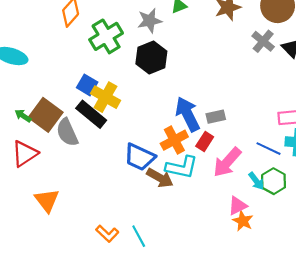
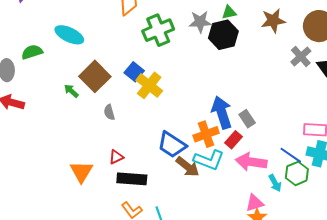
black hexagon: (151, 57) -> (223, 35), moved
black rectangle: (91, 114) -> (132, 179), moved, turned -44
brown square: (46, 115) -> (95, 76), moved
gray rectangle: (216, 117) -> (247, 119), turned 60
gray semicircle: (67, 132) -> (109, 112), size x0.6
red triangle: (25, 154) -> (116, 157), moved, size x0.6
pink arrow: (227, 162) -> (251, 162), turned 48
green hexagon: (274, 181) -> (297, 173), moved

